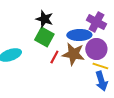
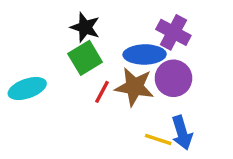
green square: (44, 37) -> (85, 58), turned 30
yellow line: (100, 66) -> (158, 140), moved

